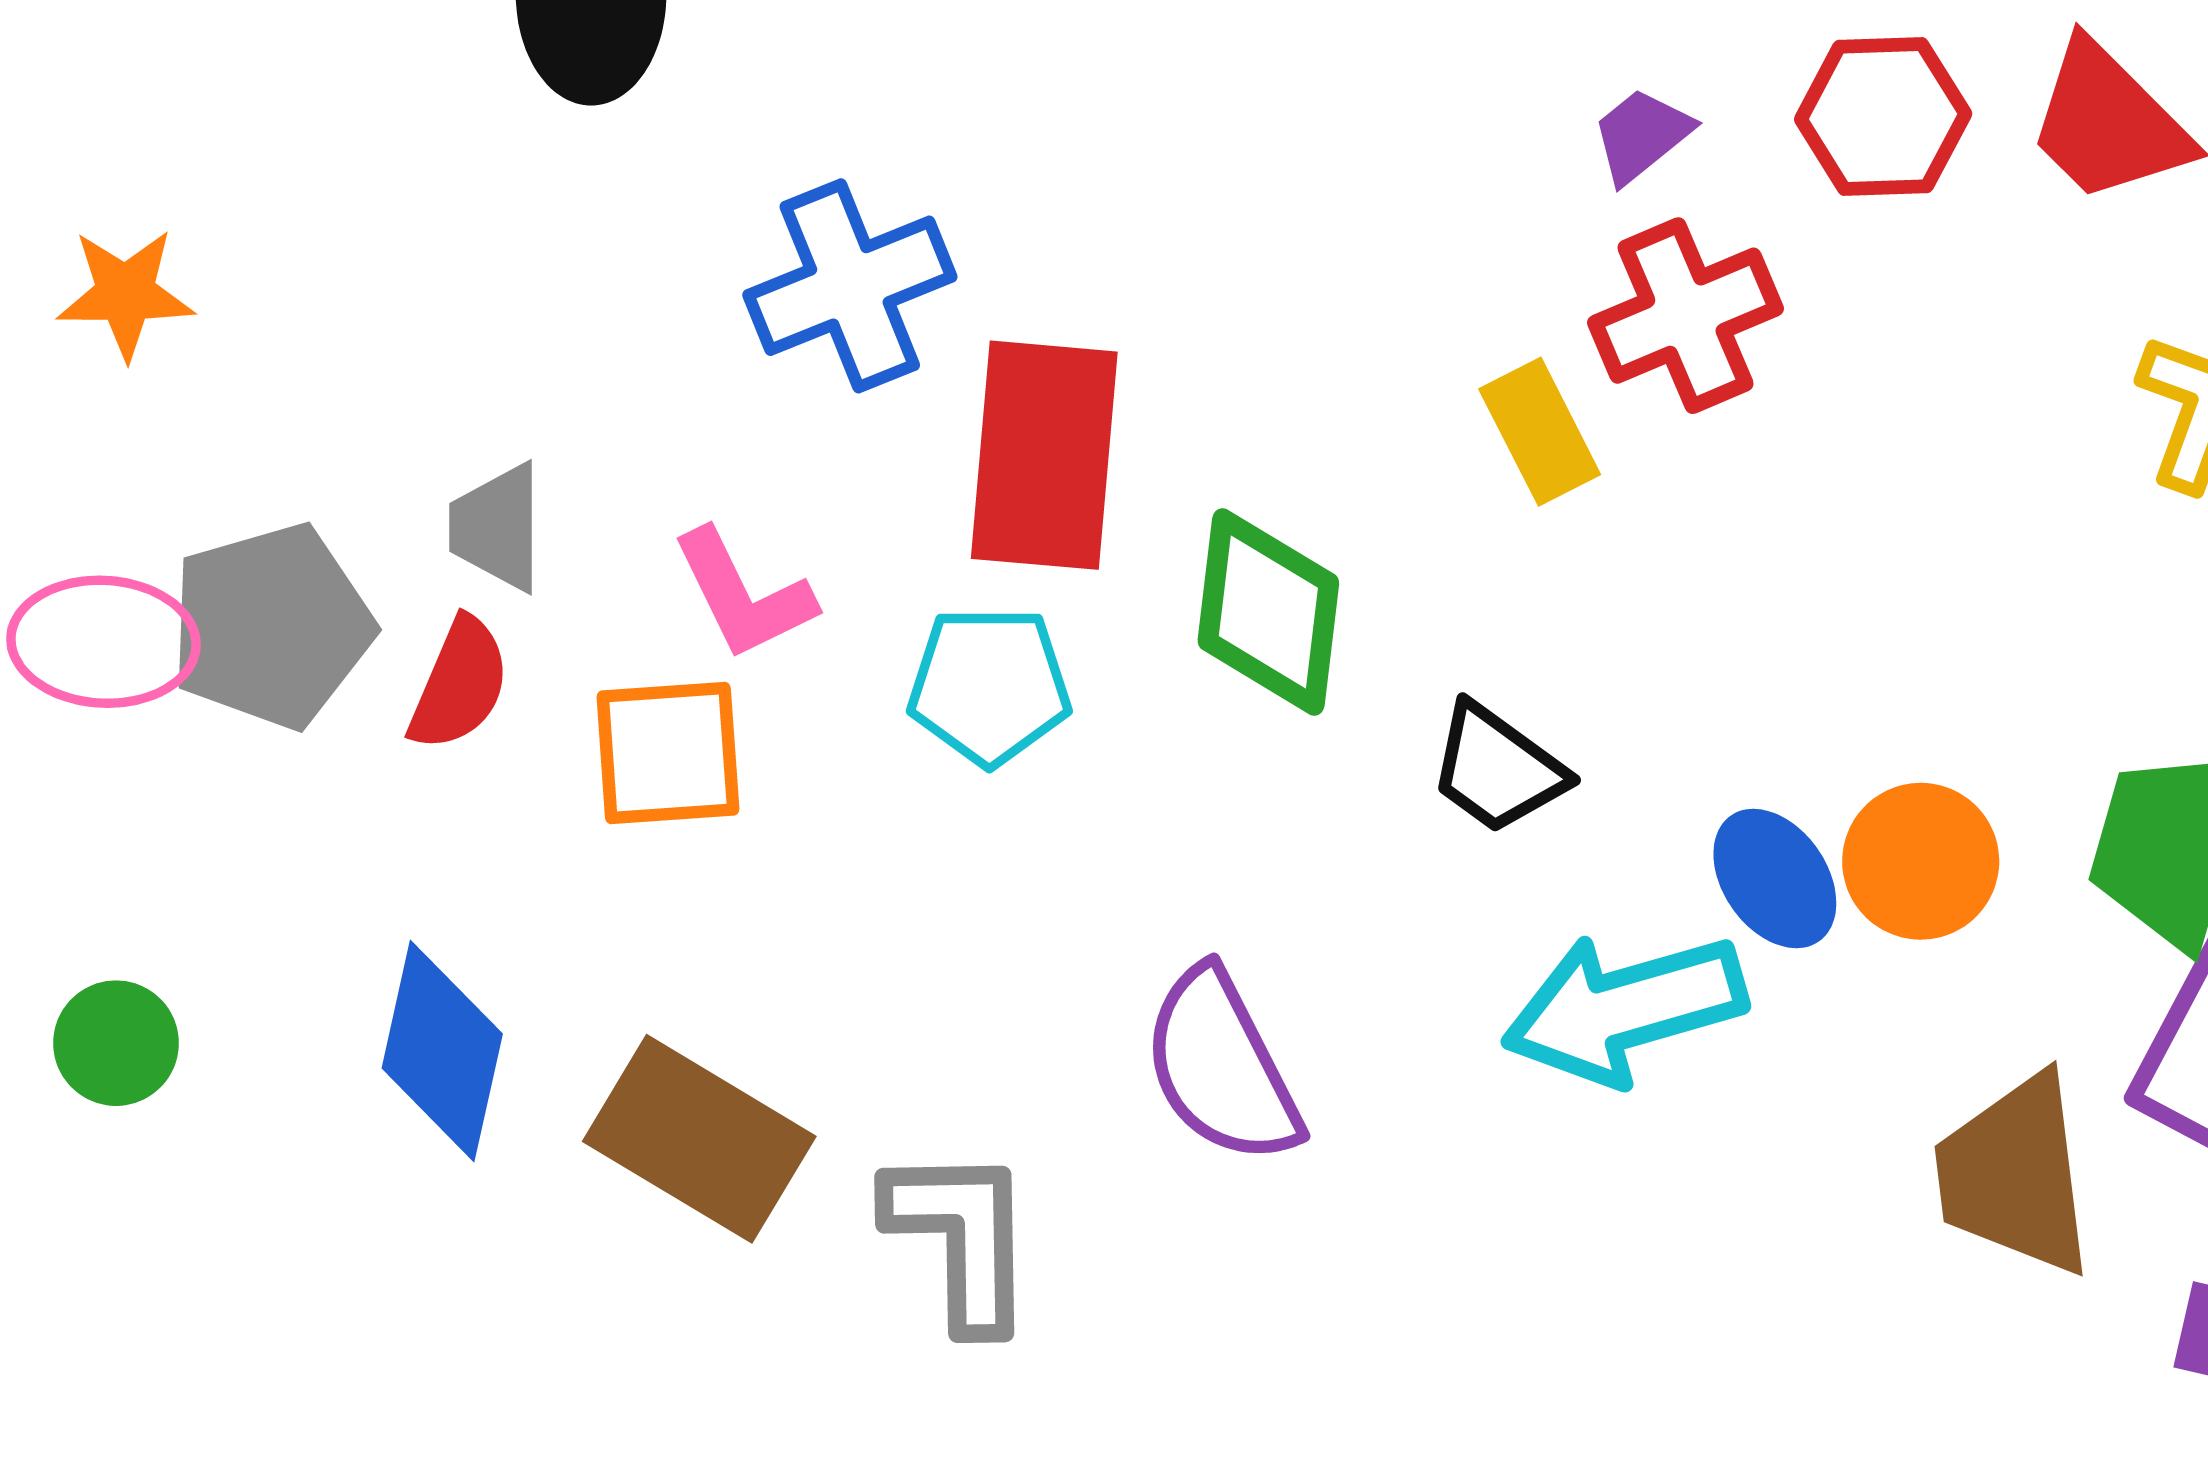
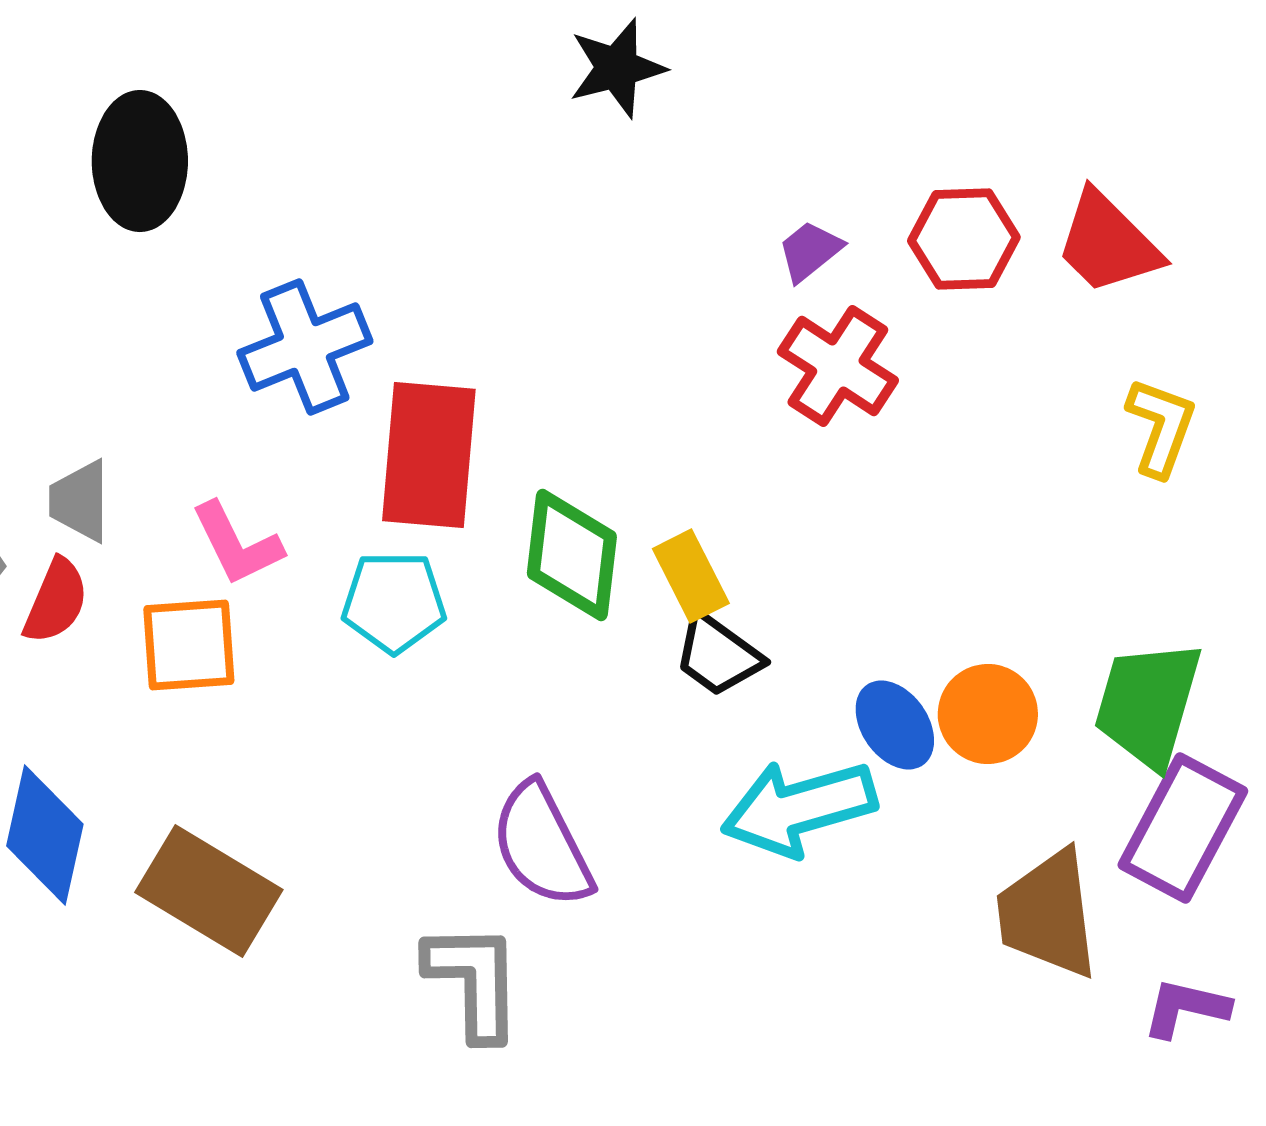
red cross: (1685, 316) -> (838, 366), turned -34
yellow rectangle: (1540, 432) -> (691, 576), moved
gray L-shape: (961, 1238) -> (474, 981), moved

